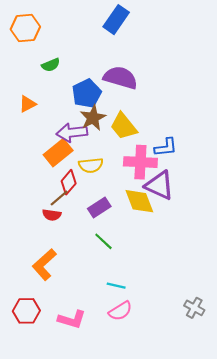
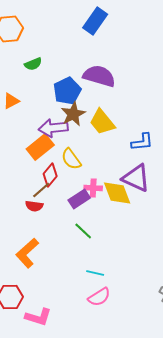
pink cross: (140, 162) -> (93, 188), moved, size x0.6
yellow semicircle: (91, 165) -> (71, 159), turned 60
pink L-shape: (72, 319) -> (38, 317), moved

